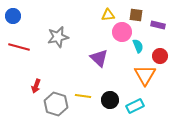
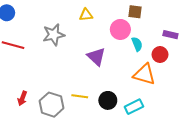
yellow triangle: (108, 15) -> (86, 15), moved
purple rectangle: (158, 25) -> (170, 35), moved
orange triangle: (145, 75) -> (144, 74), turned -45
red arrow: (36, 86) -> (22, 98), moved

